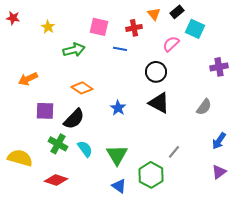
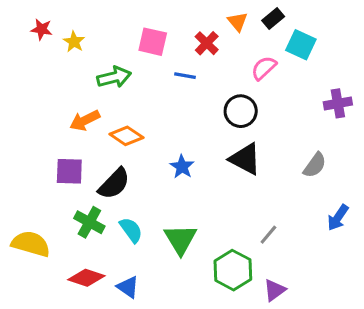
red star: (13, 18) -> (42, 29), moved
red cross: (134, 28) -> (207, 43), turned -35
orange arrow: (28, 79) -> (85, 120), moved
purple triangle: (219, 172) -> (275, 290), moved
blue triangle: (119, 186) -> (128, 287), moved

